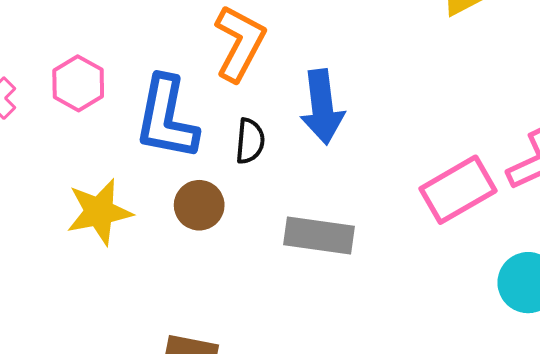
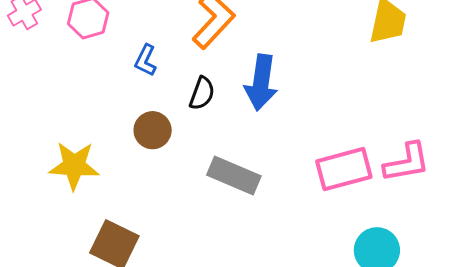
blue L-shape: (166, 118) -> (146, 60), size x0.5
yellow star: (99, 212) -> (74, 166), moved

